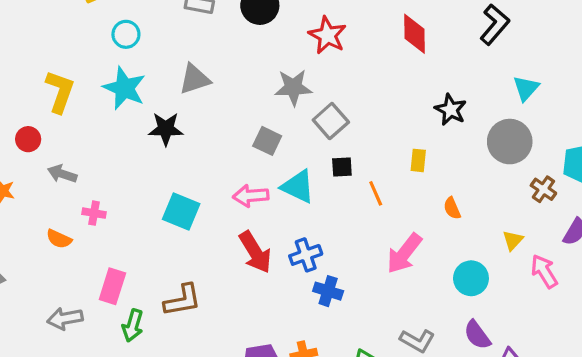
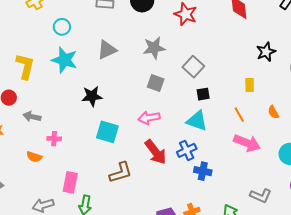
gray star: (293, 87) -> (154, 48), moved
black star: (451, 110) -> (266, 52), turned 30
black star: (166, 129) -> (92, 96), moved
cyan triangle: (298, 187) -> (197, 121), moved
orange line: (376, 193) -> (239, 115), moved
pink arrow: (404, 253) -> (247, 143), turned -100
brown L-shape: (182, 300) -> (121, 173), moved

